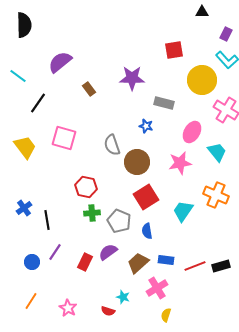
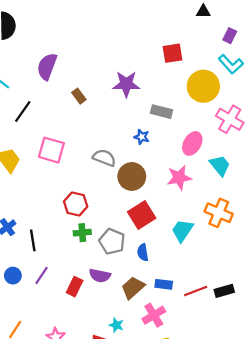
purple semicircle: (60, 62) -> (47, 66), turned -30
gray semicircle: (112, 145) -> (104, 158), turned 130
purple semicircle: (108, 252) -> (100, 276), turned -132
blue circle: (32, 262) -> (13, 276), moved

